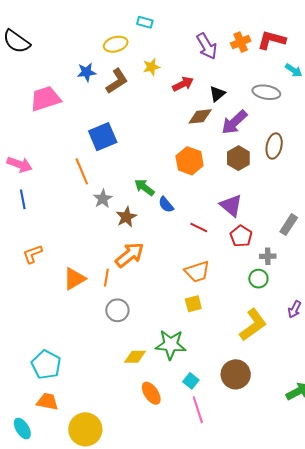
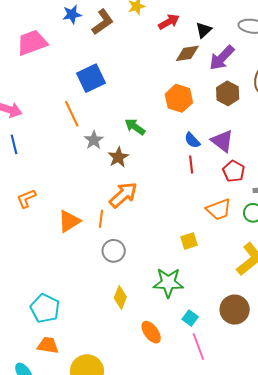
blue semicircle: (166, 205) -> (192, 140), moved
red line: (199, 228) -> (191, 165), turned 60
orange trapezoid: (197, 272) -> (219, 209), moved
yellow diamond: (135, 357) -> (120, 297), moved, turned -65

